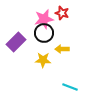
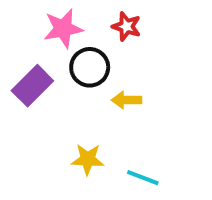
pink star: (44, 19) -> (63, 28), moved
yellow star: (43, 60) -> (88, 159), moved

